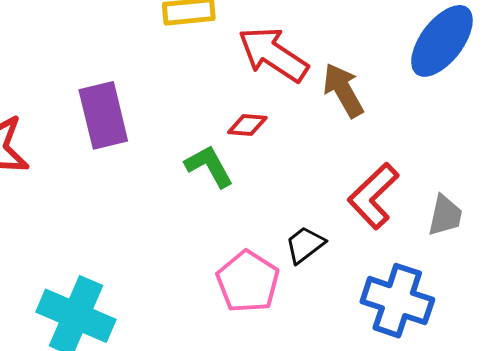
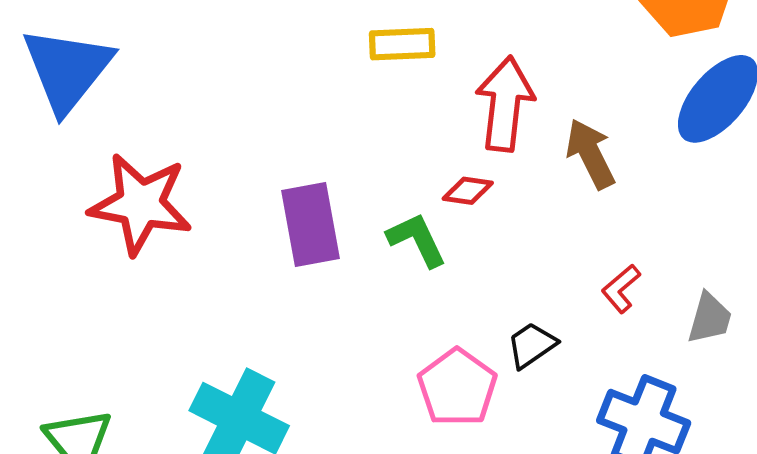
red arrow: (273, 54) -> (505, 104), turned 60
purple rectangle: (103, 115) -> (311, 225), moved
red L-shape: (373, 196) -> (621, 289), size x0.6

